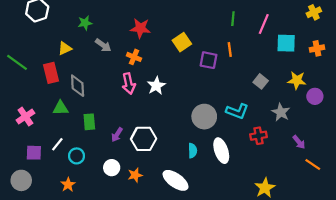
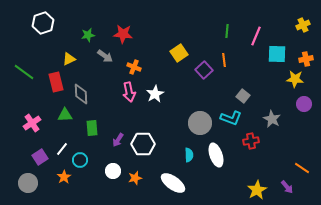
red star: (140, 28) -> (123, 34), moved
purple square: (208, 60) -> (204, 70), turned 36
yellow star: (297, 80) -> (295, 79), moved
gray square: (261, 81) -> (243, 96), moved
purple arrow: (299, 142) -> (287, 187), moved
purple square: (34, 153) -> (40, 157), turned -35
orange star: (68, 185) -> (64, 177), moved

